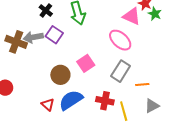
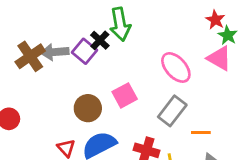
black cross: (46, 10) -> (100, 40), moved
pink triangle: (132, 16) -> (219, 58), moved
brown cross: (16, 42) -> (30, 56), turned 30

